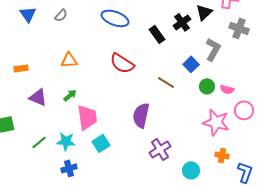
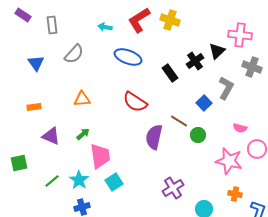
blue triangle: (28, 14) -> (36, 63), moved
gray semicircle: (61, 15) -> (74, 54), size x1.5
green circle: (207, 86) -> (198, 135), moved
purple semicircle: (141, 115) -> (154, 137), moved
cyan star: (66, 141) -> (79, 180), turned 30

